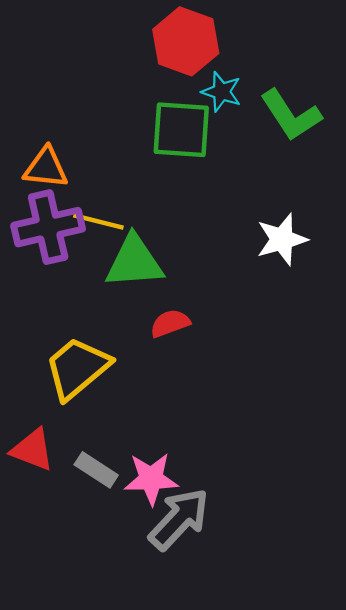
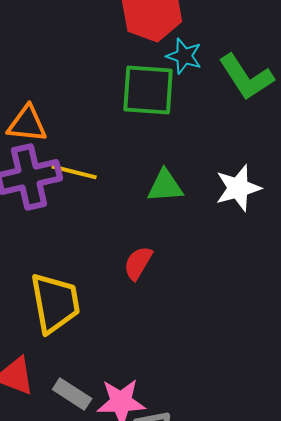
green triangle: (134, 262) -> (165, 186), moved, size x0.7
red semicircle: (170, 323) -> (138, 263), turned -39
yellow trapezoid: (77, 368) -> (55, 303), turned 120

